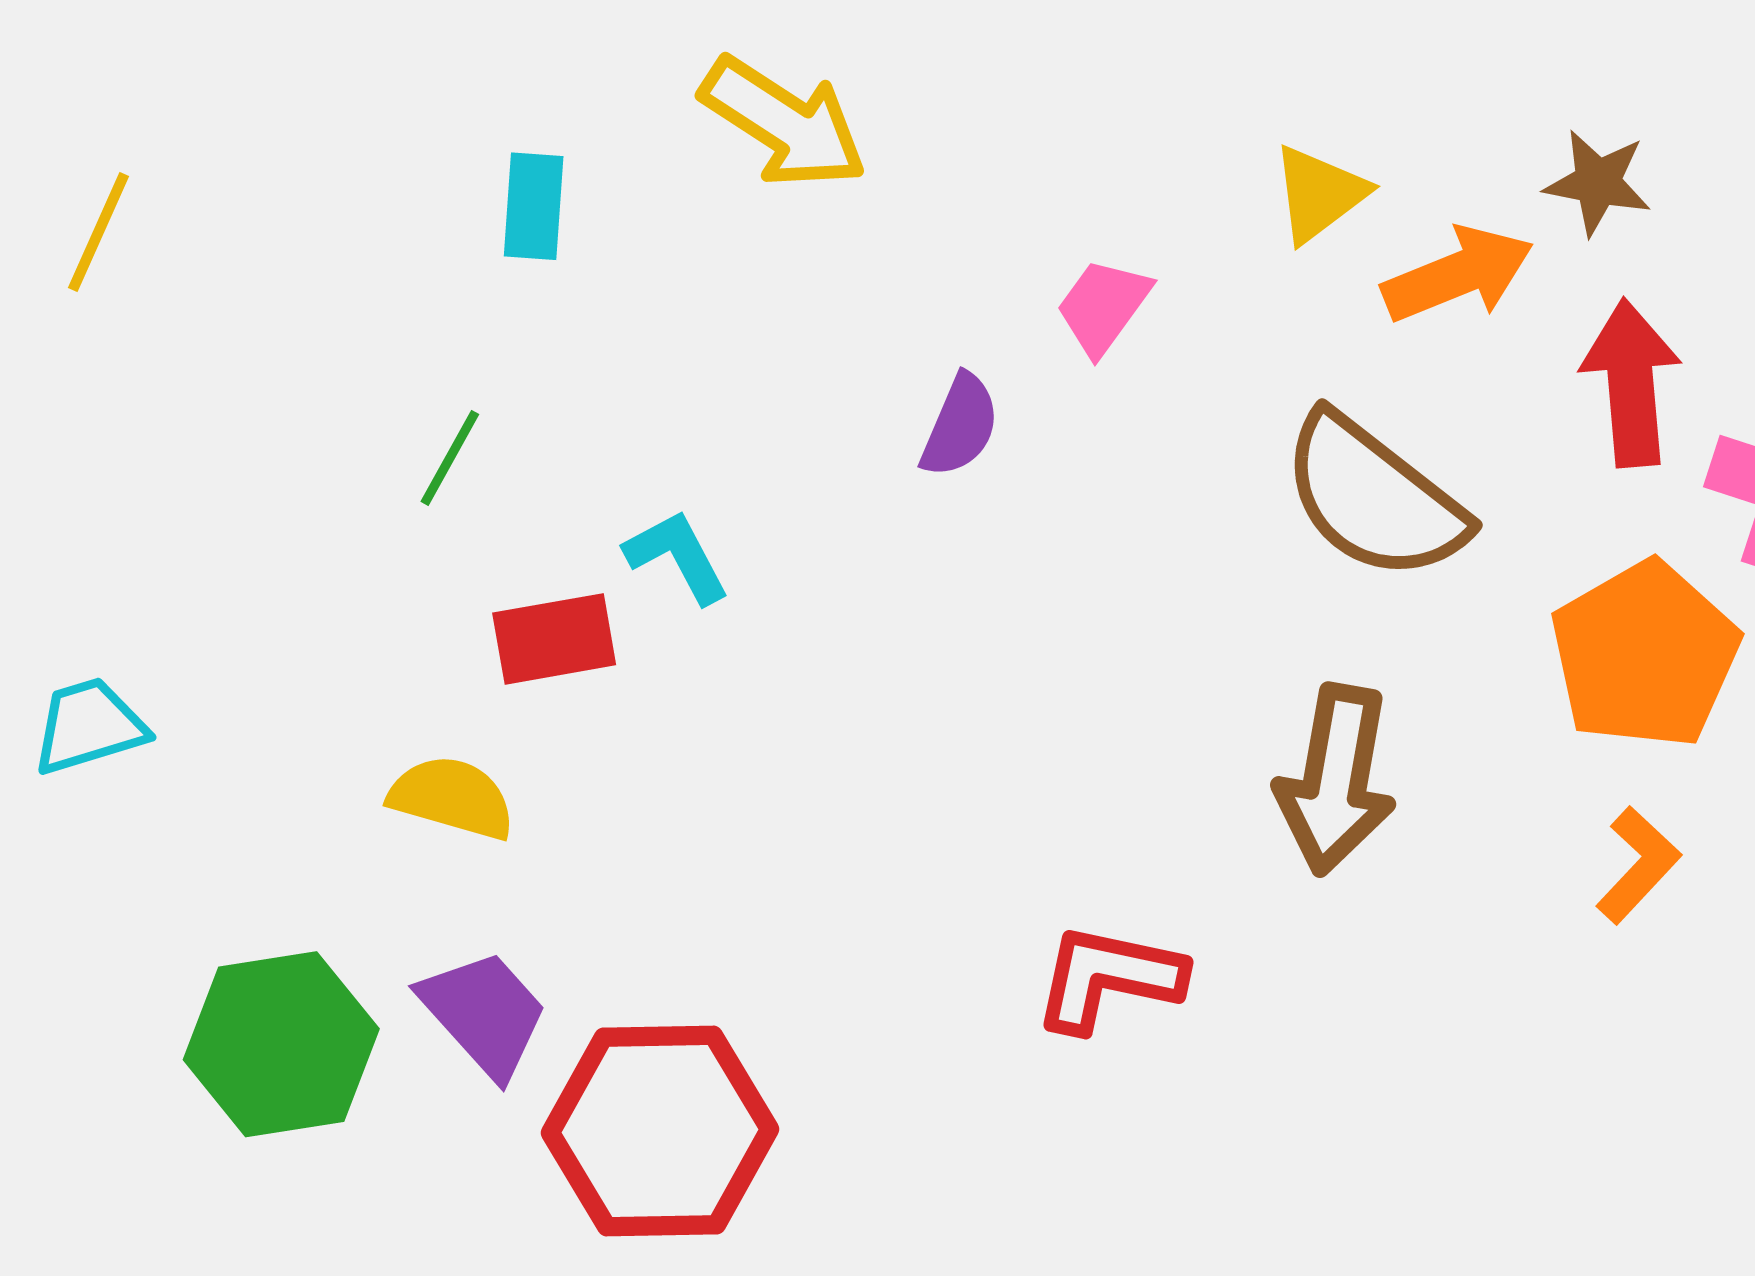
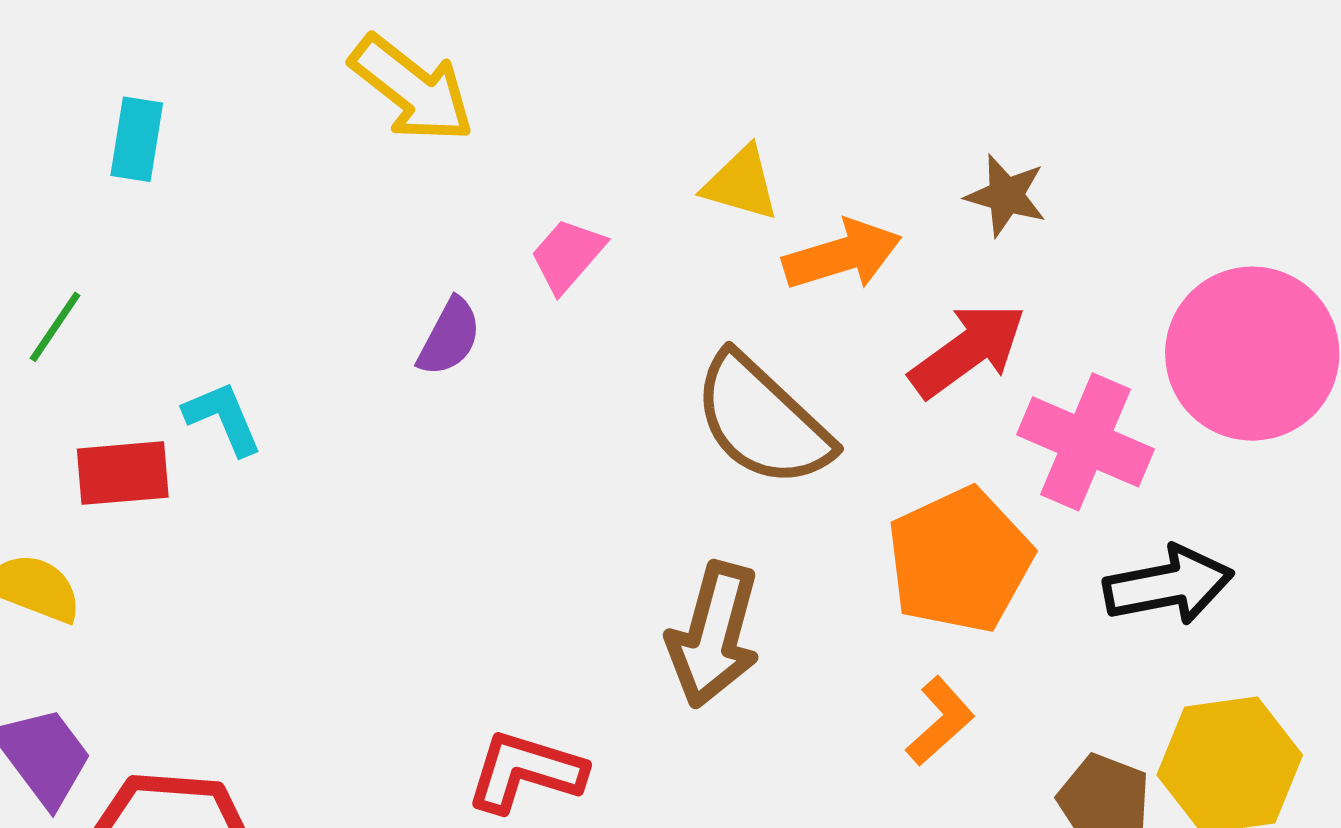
yellow arrow: (784, 123) -> (412, 89), moved
brown star: (1598, 182) -> (1006, 196), moved
yellow triangle: (1319, 194) -> (741, 184), turned 48
red arrow: (1631, 383) -> (968, 350), turned 54

